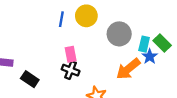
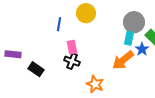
blue line: (61, 19) -> (59, 24), moved
gray circle: (119, 34) -> (134, 22), moved
cyan rectangle: (144, 44) -> (129, 38), moved

